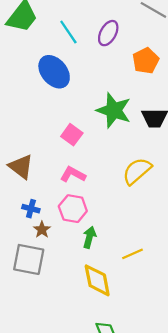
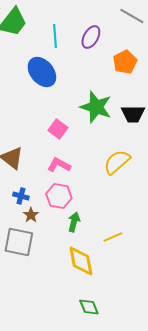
cyan line: (68, 32) -> (55, 36), turned 30

